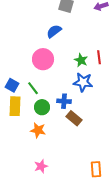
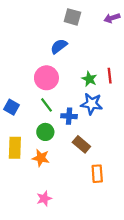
green line: (33, 88) -> (46, 105), moved
blue cross: (64, 101) -> (69, 116), moved
yellow rectangle: (15, 106) -> (15, 148), moved
orange rectangle: (96, 169) -> (97, 174), moved

